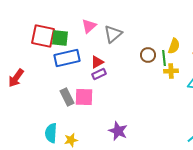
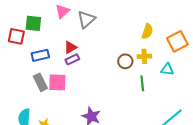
red square: (43, 36) -> (16, 36), moved, size x0.7
brown circle: (148, 55) -> (125, 61), moved
blue rectangle: (67, 58) -> (40, 55), moved, size x0.7
green line: (164, 58) -> (142, 83), moved

